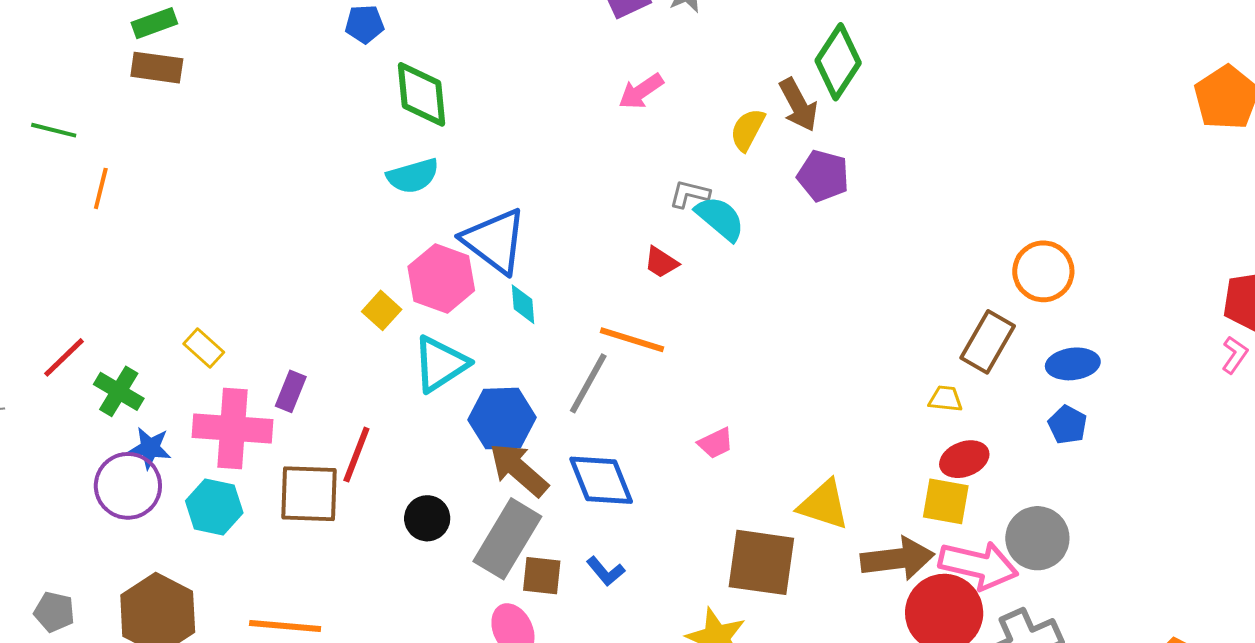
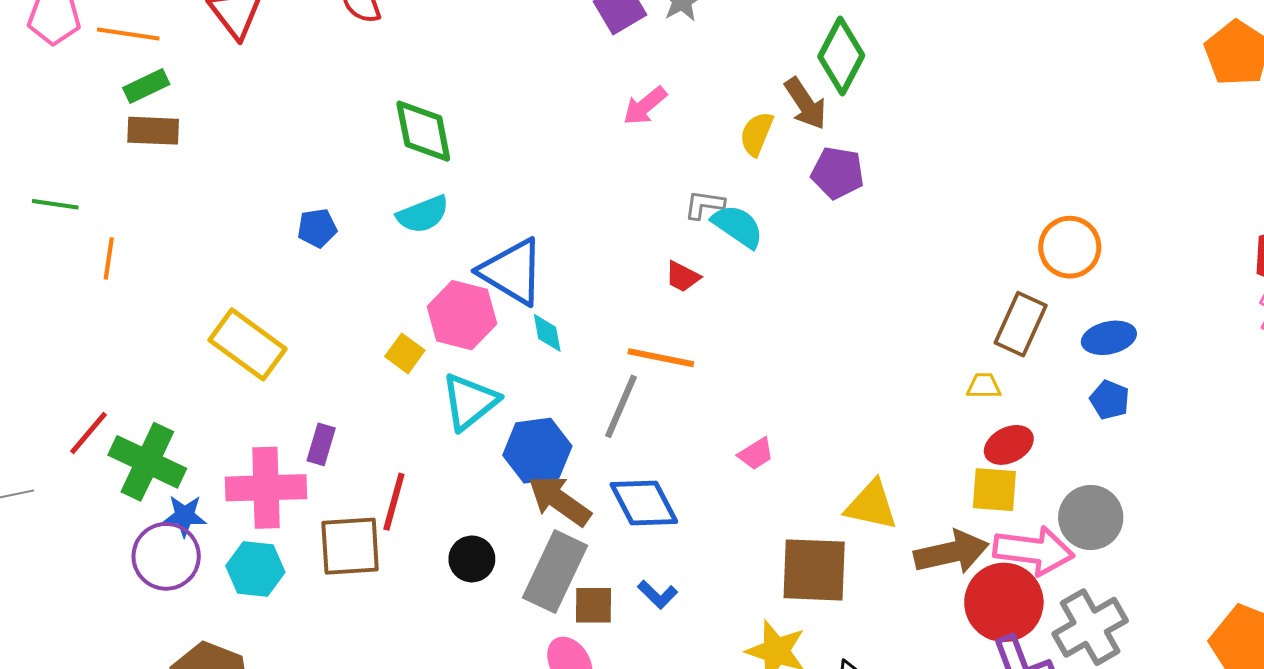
blue pentagon: (364, 24) -> (317, 228), moved
yellow rectangle: (204, 348) -> (247, 344), moved, size x1.8
green cross: (119, 391) -> (147, 462), size x1.5

